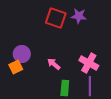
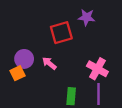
red square: (56, 18) -> (61, 33), moved, turned -35
pink arrow: (54, 64) -> (49, 63), moved

